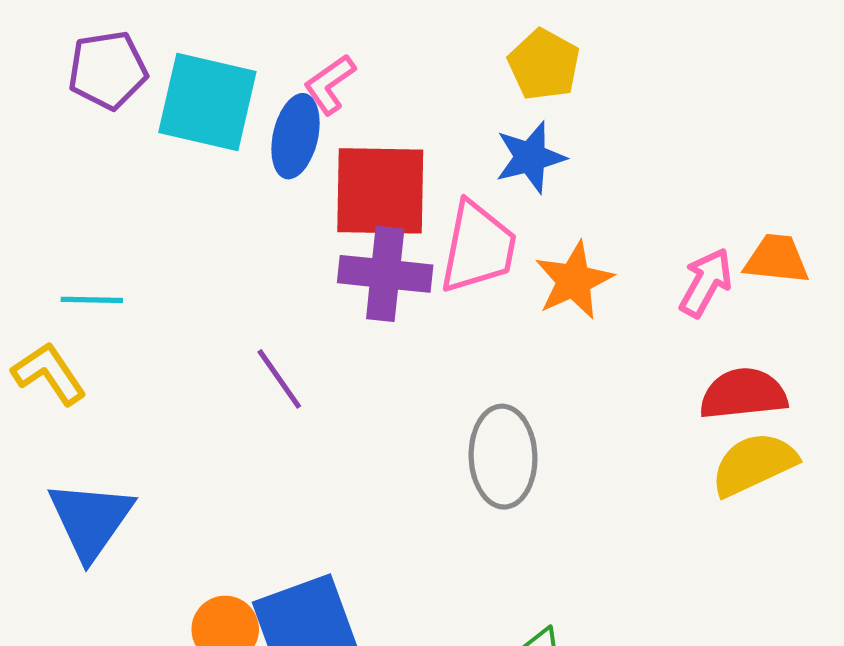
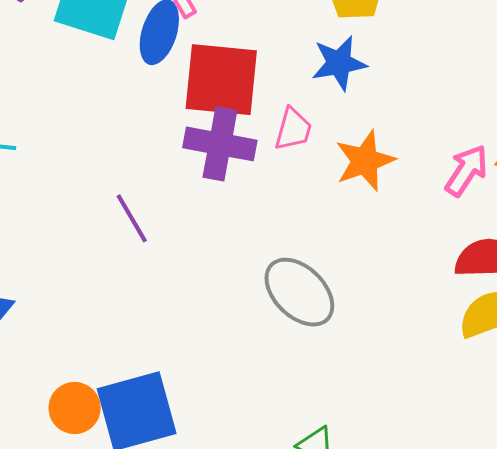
pink trapezoid: (478, 247) -> (293, 129), size x0.6
gray ellipse: (503, 457) -> (299, 292), turned -48

